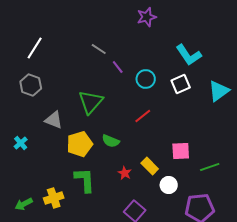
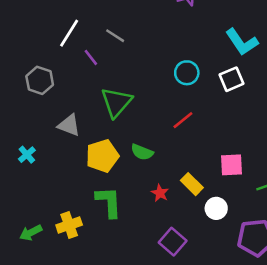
white line: (35, 48) -> (69, 33), moved
gray line: (99, 49) -> (115, 36), moved
purple line: (118, 67) -> (91, 57), moved

